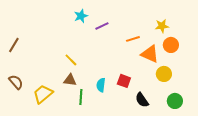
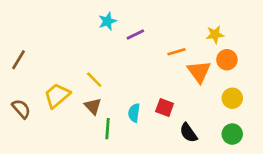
orange triangle: (150, 54) -> (199, 72), turned 30
yellow circle: (164, 74) -> (232, 98), moved
brown triangle: (70, 80) -> (93, 106), turned 40
yellow trapezoid: (43, 94) -> (57, 96), moved

